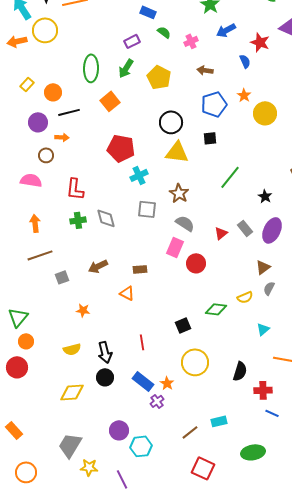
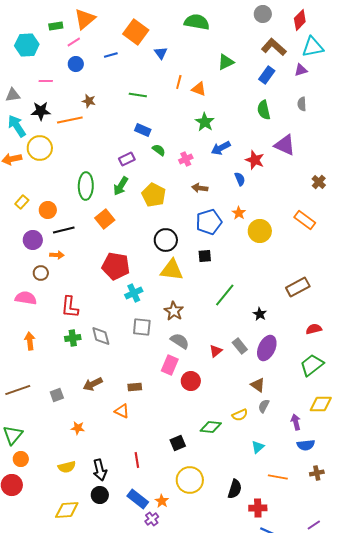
brown line: (40, 255) -> (18, 390), moved
brown triangle: (263, 267) -> (258, 385), turned -49

